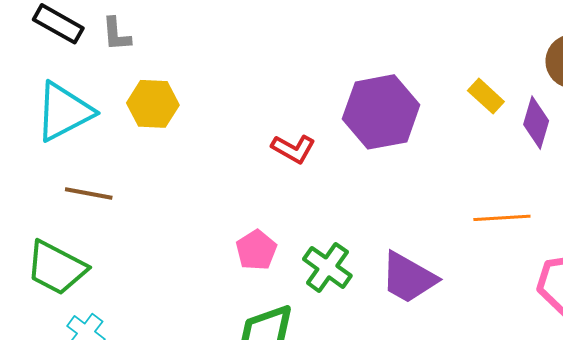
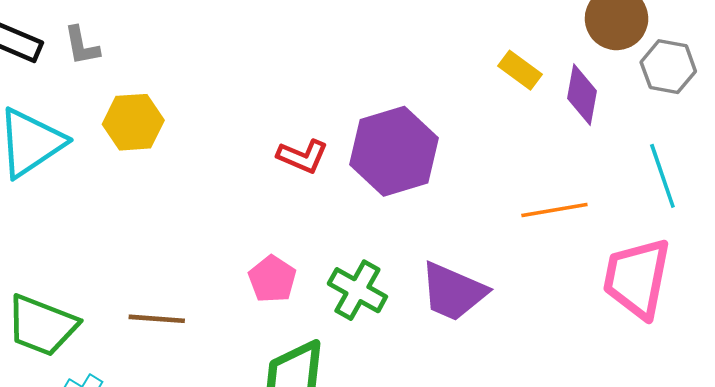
purple hexagon: (381, 112) -> (394, 151), moved
brown line: (89, 194) -> (157, 319), moved

